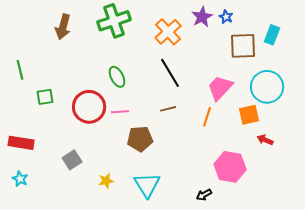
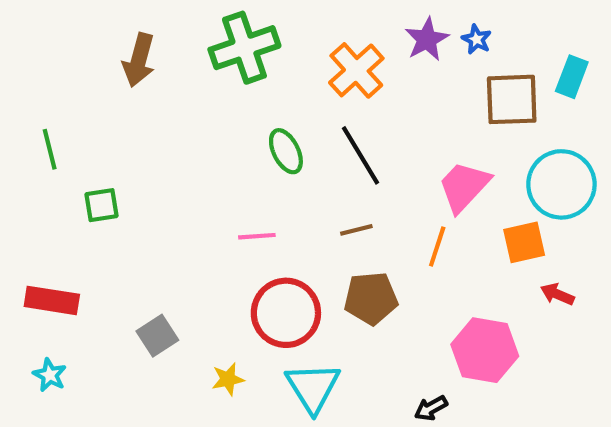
green ellipse: (117, 77) -> (286, 151), moved
red circle: (89, 107) -> (286, 313), moved
brown pentagon: (140, 139) -> (371, 298), moved

